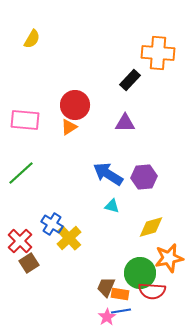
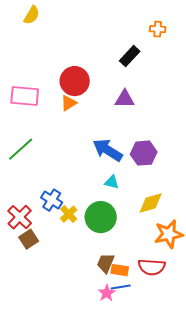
orange cross: (158, 53) -> (158, 29), size x0.5
yellow cross: (69, 238) -> (69, 214), size x0.7
green circle: (140, 273) -> (101, 217), moved

